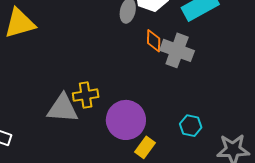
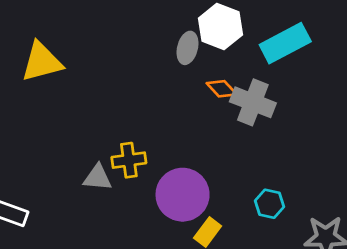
orange diamond: (154, 41) -> (222, 89), turned -45
gray triangle: (63, 108) -> (98, 178), size x0.7

